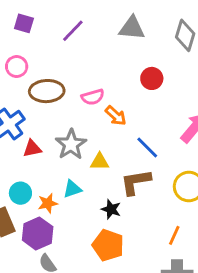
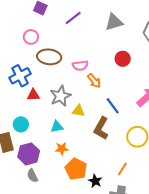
gray triangle: (132, 28) -> (114, 22), turned -30
brown L-shape: (136, 182) -> (101, 128), turned -60
orange star: (48, 203) -> (62, 149), moved
black star: (111, 209) -> (95, 181), moved

